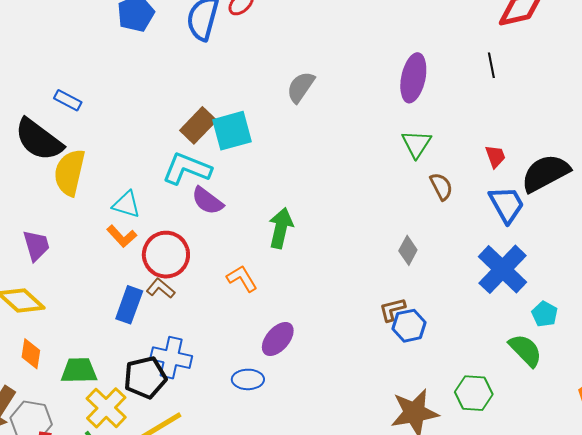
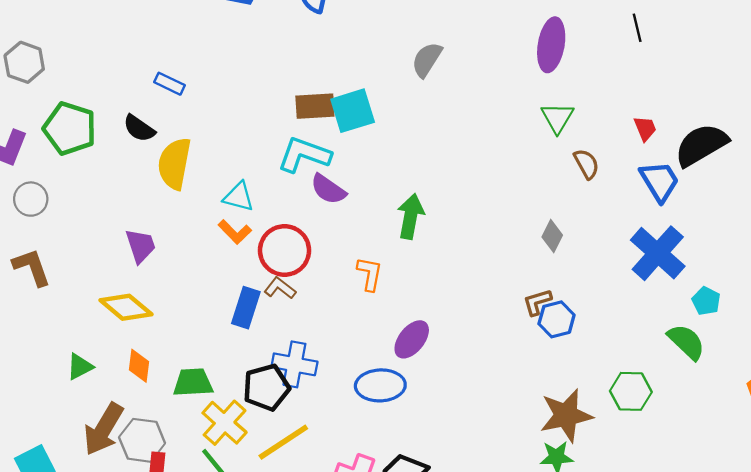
brown rectangle: (198, 125) -> (315, 106), turned 45
black semicircle: (39, 140) -> (139, 128), size x0.6
orange L-shape: (242, 278) -> (370, 274), turned 44
blue ellipse: (248, 379) -> (380, 385), size x1.4

